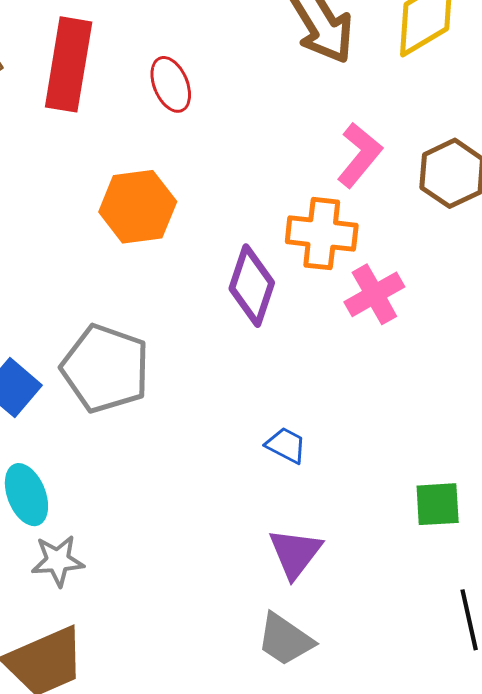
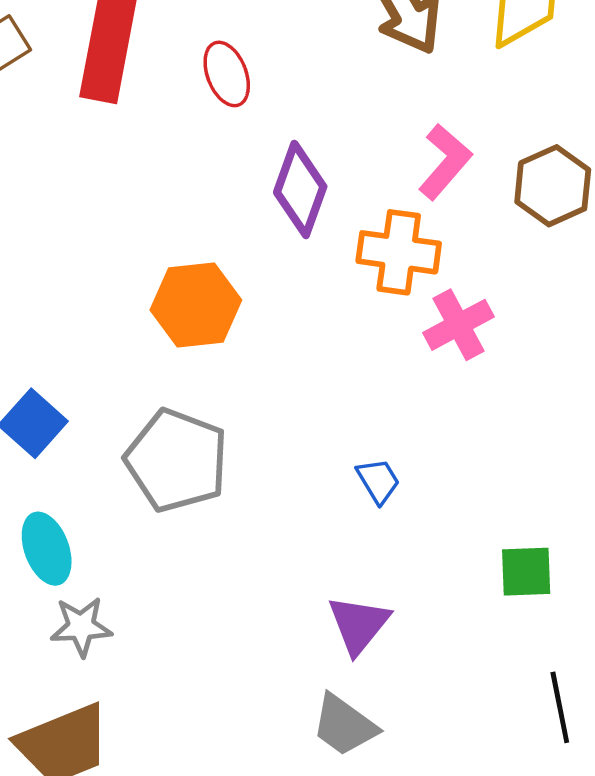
orange hexagon: (138, 207) -> (196, 305), moved
purple diamond: (252, 286) -> (300, 189), moved
gray pentagon: (105, 368) -> (177, 460), moved
blue trapezoid: (286, 445) -> (378, 481), moved, turned 30

